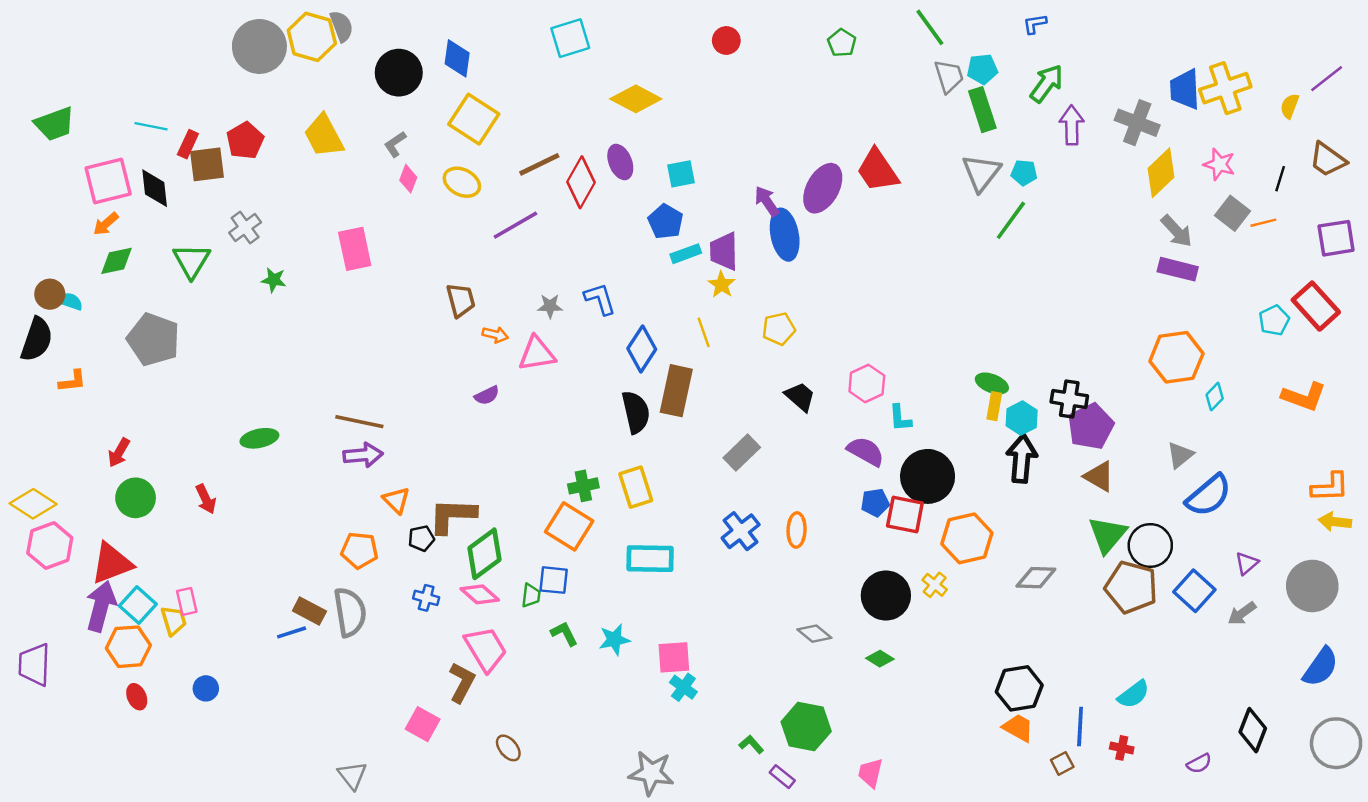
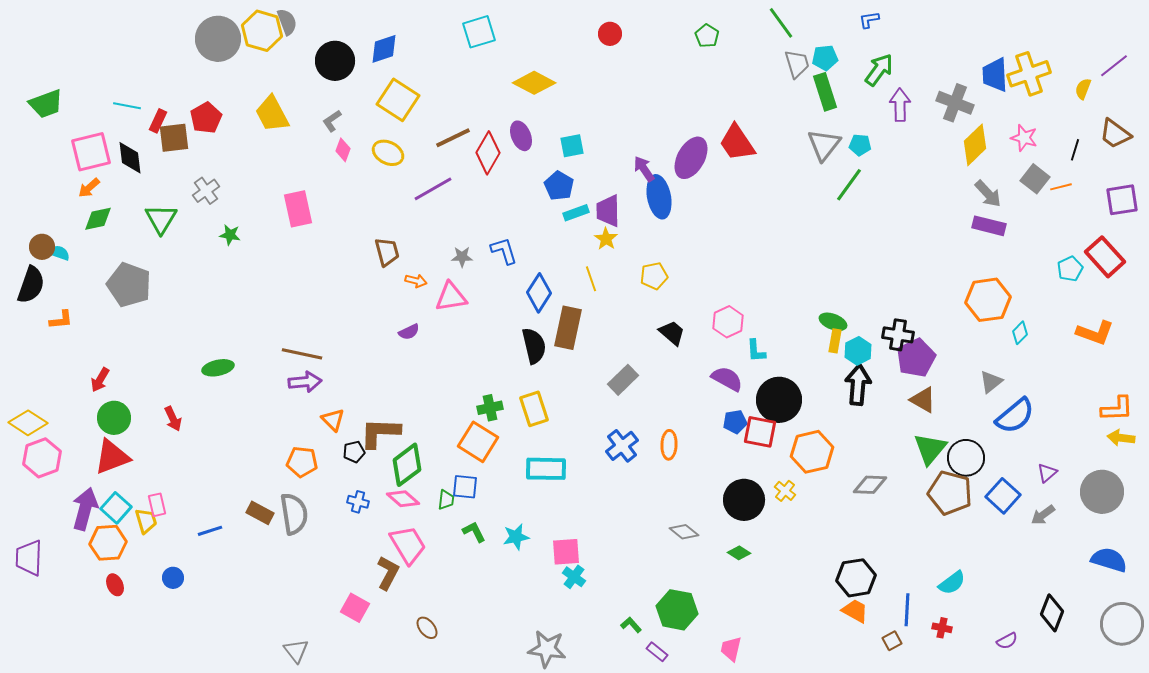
blue diamond: (457, 58) -> (384, 49), turned 64
red triangle: (112, 563) -> (112, 457), moved
blue line: (292, 632) -> (210, 531), moved
blue semicircle: (1321, 667) -> (1109, 560), turned -108

